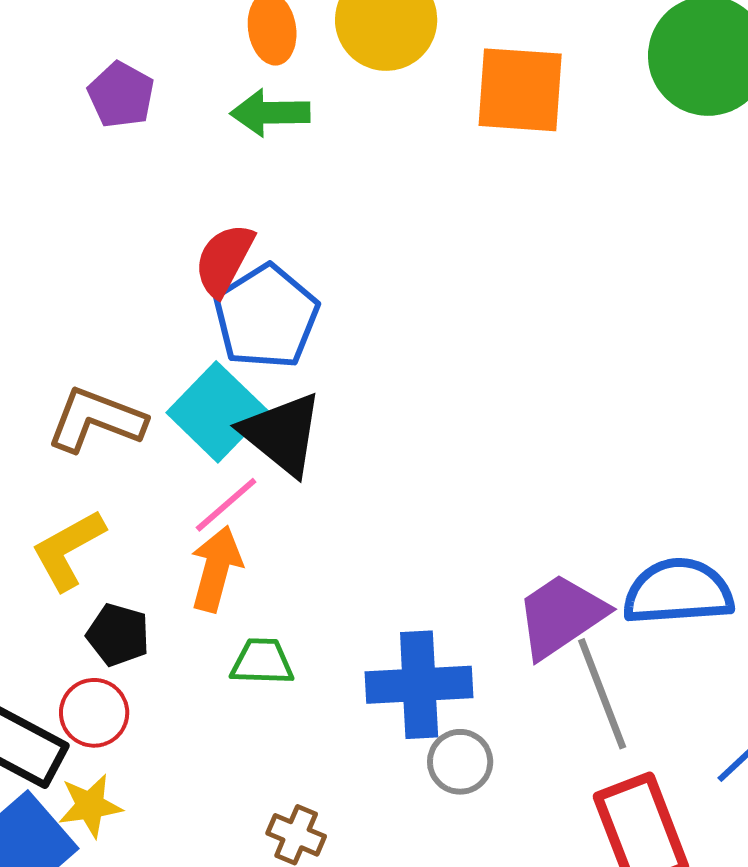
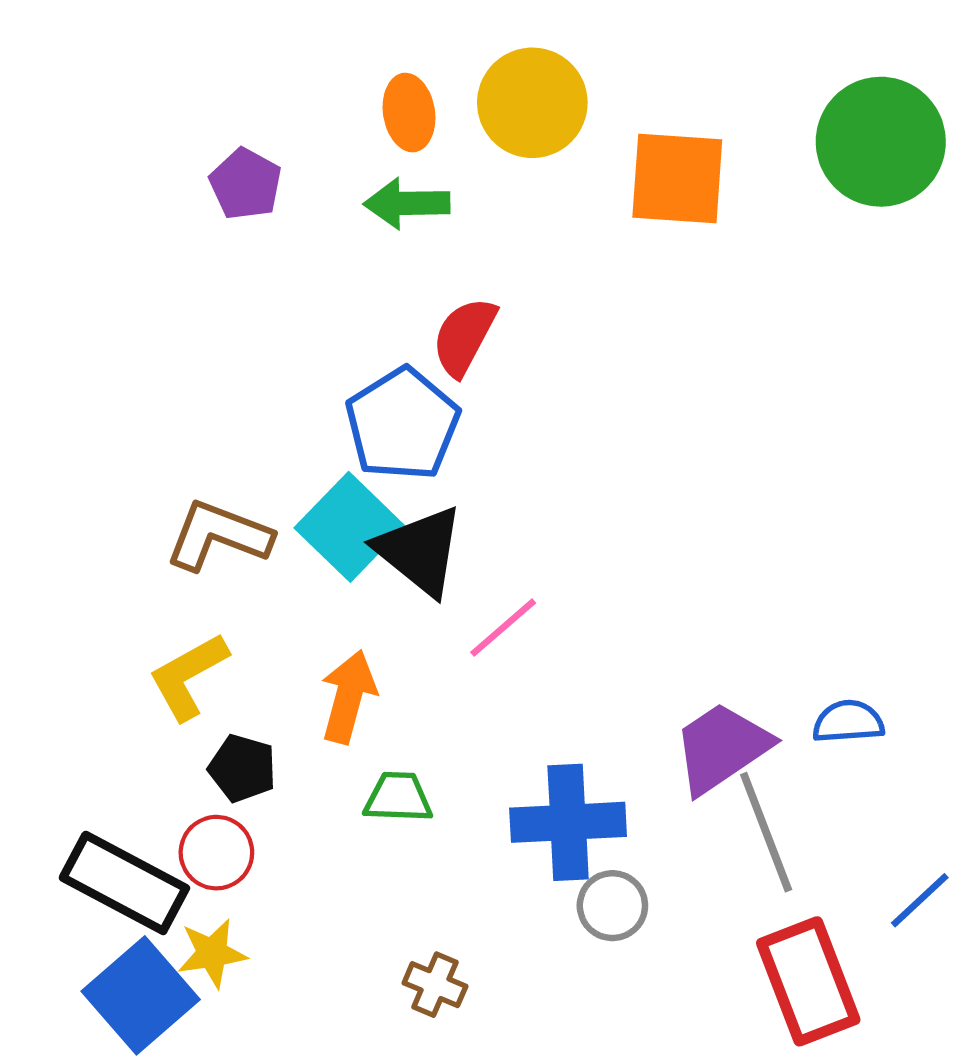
red semicircle: (224, 260) -> (464, 336), moved
pink line: (226, 505) -> (503, 628), moved
blue semicircle: (678, 592) -> (848, 722), size x0.6

